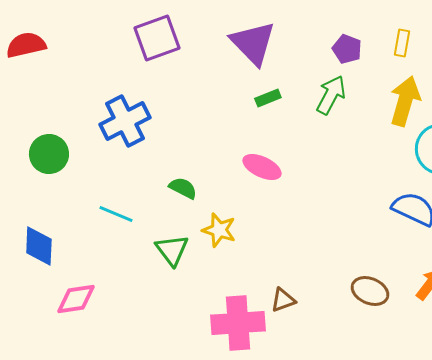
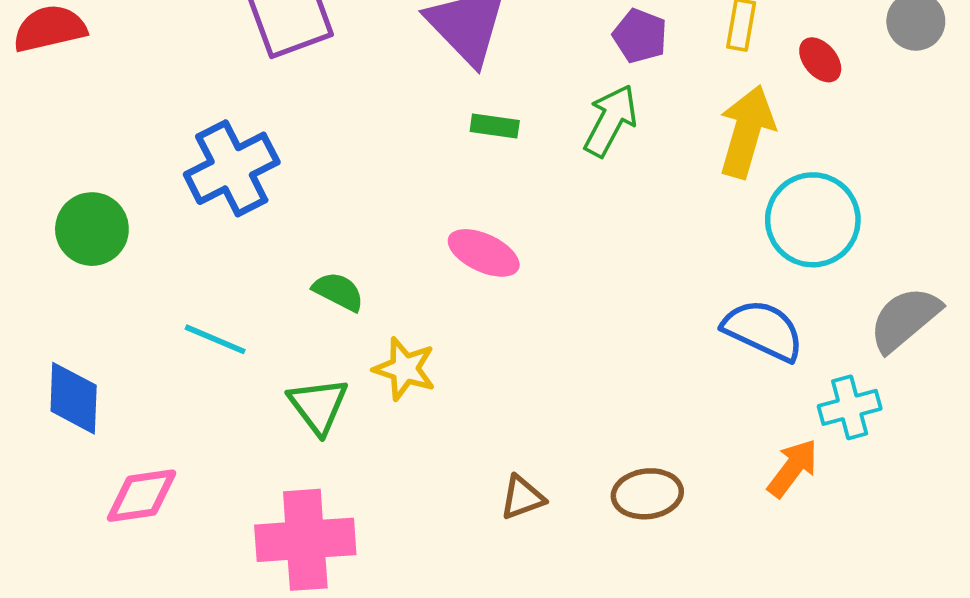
green rectangle: (268, 98) -> (495, 126), turned 30
brown ellipse: (370, 291) -> (647, 494), moved, turned -30
pink cross: (238, 323) -> (305, 540), moved

